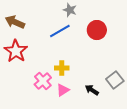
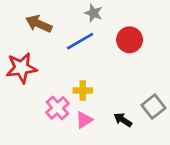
brown arrow: (15, 22) -> (39, 24), moved
red star: (16, 51) -> (21, 68), turned 30

